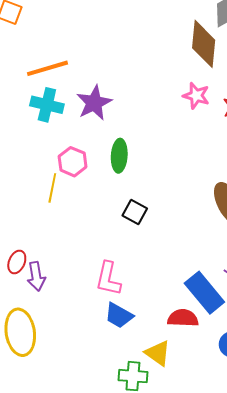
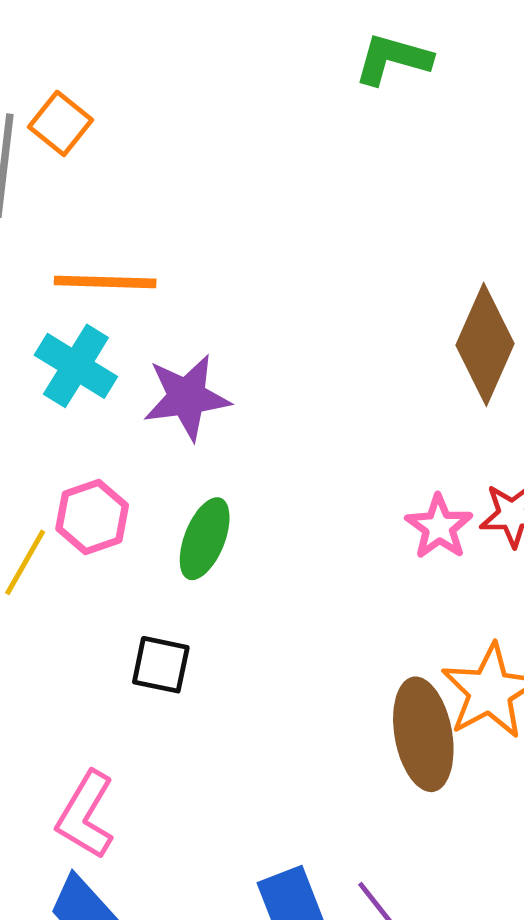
pink star: (196, 96) -> (439, 527), moved
black square: (135, 212) -> (161, 665), moved, turned -35

